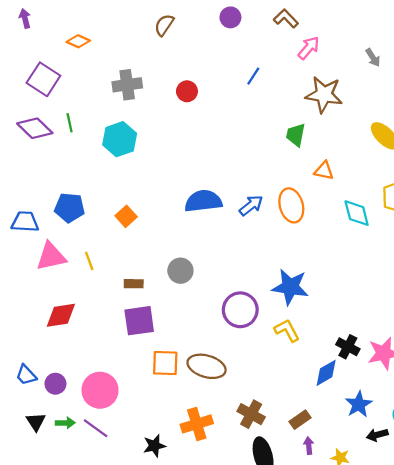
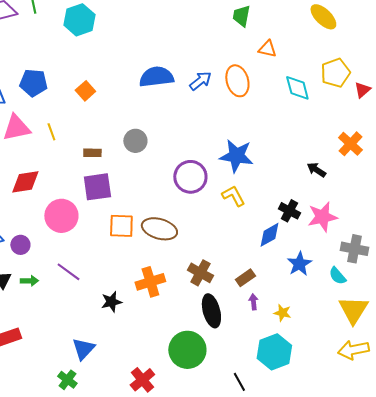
pink circle: (100, 390) -> (61, 216), moved
purple line: (96, 428) -> (68, 272), moved
black arrow: (377, 435) -> (316, 170), moved, turned 48

